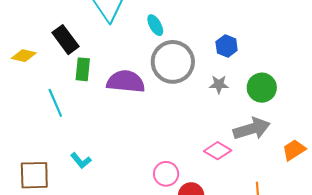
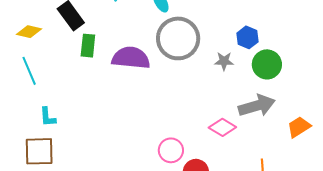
blue hexagon: (227, 46) -> (248, 37), moved
cyan line: (55, 103) -> (29, 71), moved
cyan L-shape: (81, 161) -> (48, 117), moved, turned 35

